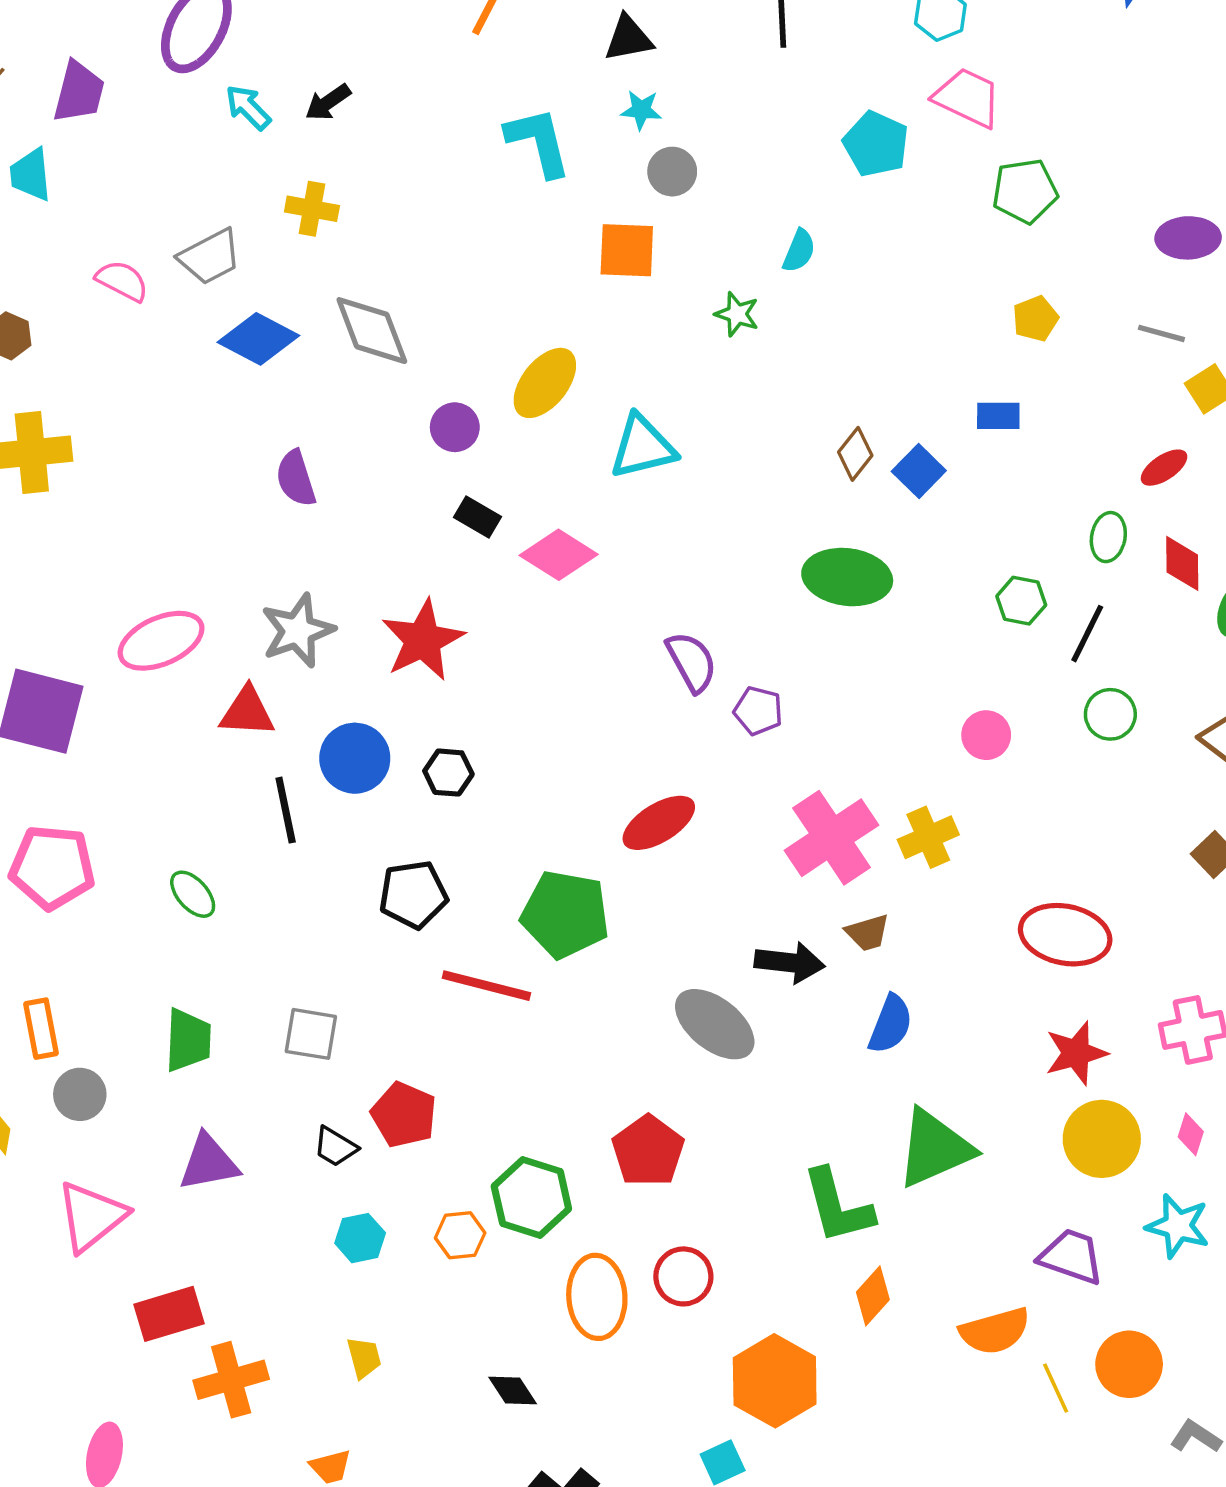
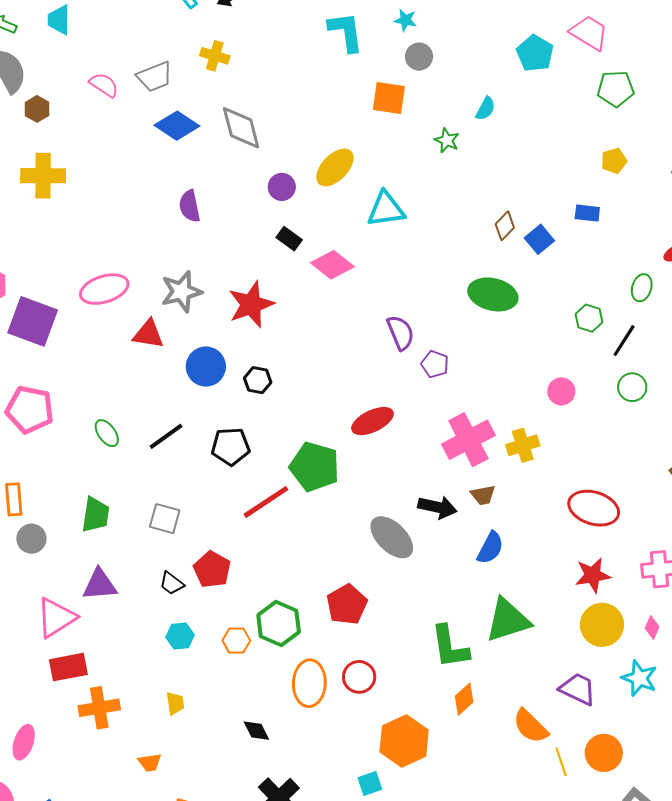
black line: (286, 810) -> (166, 436), moved, turned 60
red line: (486, 986) -> (266, 502), turned -54
pink triangle: (91, 1216) -> (56, 618), moved
orange semicircle: (995, 1331) -> (531, 726), turned 54

